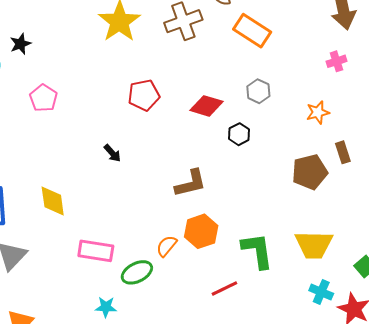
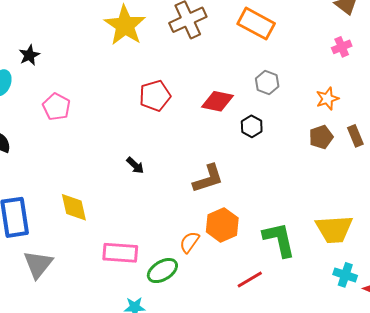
black arrow: (112, 153) -> (135, 165), moved
brown pentagon: (310, 172) -> (321, 137), moved, size x0.7

